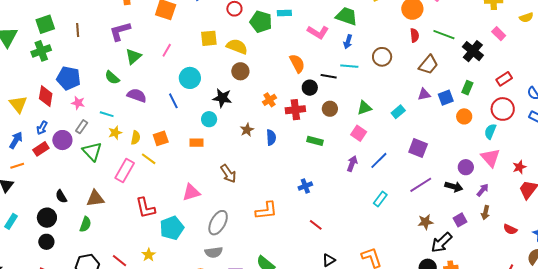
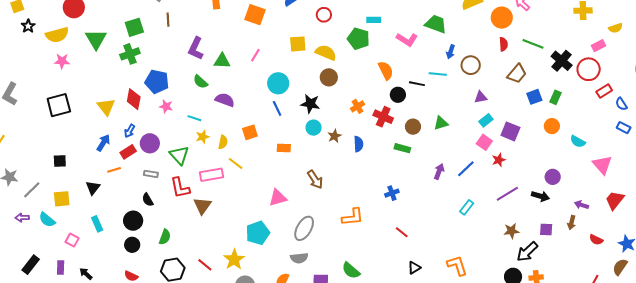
green pentagon: (261, 22) -> (358, 39), moved
brown line: (78, 30) -> (168, 20), moved
purple L-shape: (120, 31) -> (196, 48), moved, turned -50
pink rectangle: (499, 34) -> (599, 46), moved, turned -72
blue arrow: (348, 42) -> (451, 52), moved
green triangle: (133, 56) -> (222, 61), turned 42
red rectangle: (504, 79) -> (604, 91), moved
purple triangle: (424, 94) -> (481, 97), moved
blue square: (446, 98) -> (534, 97), moved
blue line: (173, 101) -> (277, 108), moved
green triangle: (364, 108) -> (441, 123), moved
brown circle: (330, 109) -> (413, 127), moved
red circle: (503, 109) -> (589, 69), moved
red cross: (295, 110) -> (383, 117), turned 30
cyan circle: (209, 119) -> (314, 128), moved
gray rectangle: (82, 127) -> (151, 174), moved, turned 64
cyan semicircle: (490, 131) -> (578, 141), turned -84
pink square: (359, 133) -> (484, 142), moved
orange square: (161, 138) -> (250, 132), moved
purple square: (418, 148) -> (510, 131), moved
pink triangle: (490, 158) -> (602, 165), moved
orange line: (17, 166) -> (114, 170), moved
red star: (519, 167) -> (499, 160), moved
pink rectangle: (125, 170) -> (212, 175), turned 50
purple arrow: (483, 190) -> (582, 205), moved, turned -112
brown triangle: (95, 198) -> (202, 206), moved, turned -48
red L-shape: (145, 208) -> (180, 188), moved
purple square: (460, 220) -> (546, 229), turned 32
cyan rectangle: (11, 221) -> (97, 224), turned -56
green semicircle: (85, 224) -> (165, 237), moved
yellow star: (149, 255) -> (234, 259), size x1.5

